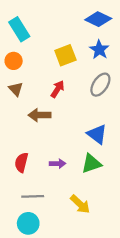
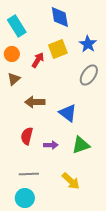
blue diamond: (98, 19) -> (60, 17), moved, turned 55
brown triangle: (16, 89) -> (14, 79), turned 32
red arrow: (58, 89) -> (38, 60), moved
blue triangle: (97, 134) -> (68, 113), moved
red semicircle: (21, 162) -> (27, 136), moved

